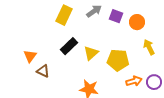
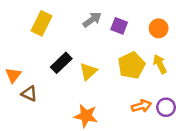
yellow rectangle: (64, 15) -> (42, 23), moved
orange circle: (137, 22) -> (159, 28), moved
yellow pentagon: (118, 60) -> (132, 65), moved, turned -30

